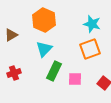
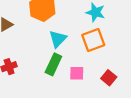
cyan triangle: (44, 49) -> (58, 39), moved

